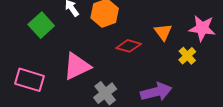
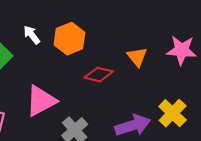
yellow cross: (187, 56) -> (173, 113), moved, size x1.4

